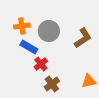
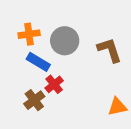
brown L-shape: (83, 38) -> (109, 50), turned -75
brown cross: (52, 84) -> (34, 100), moved

